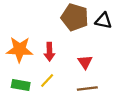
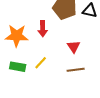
red arrow: (49, 52) -> (43, 29), moved

